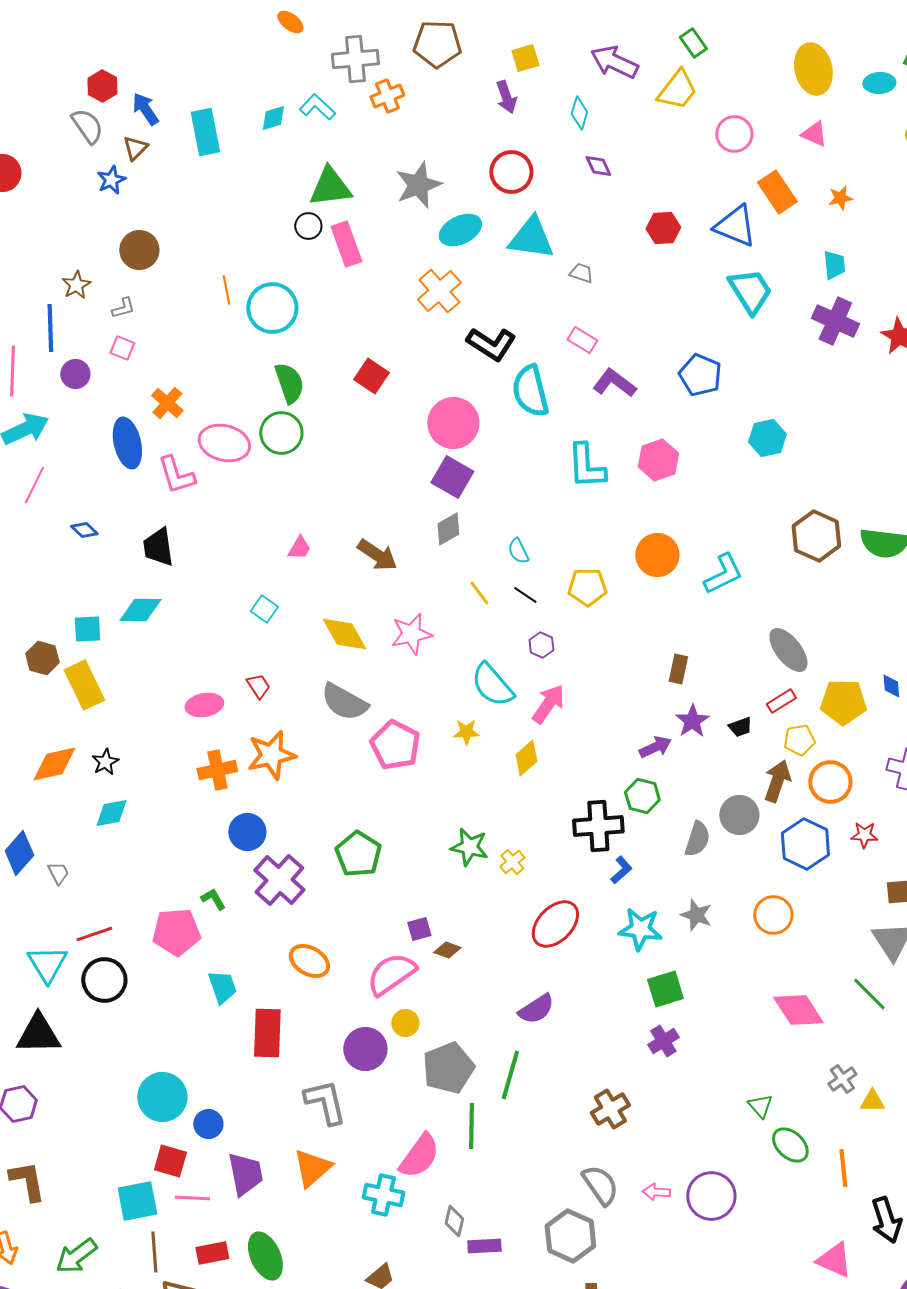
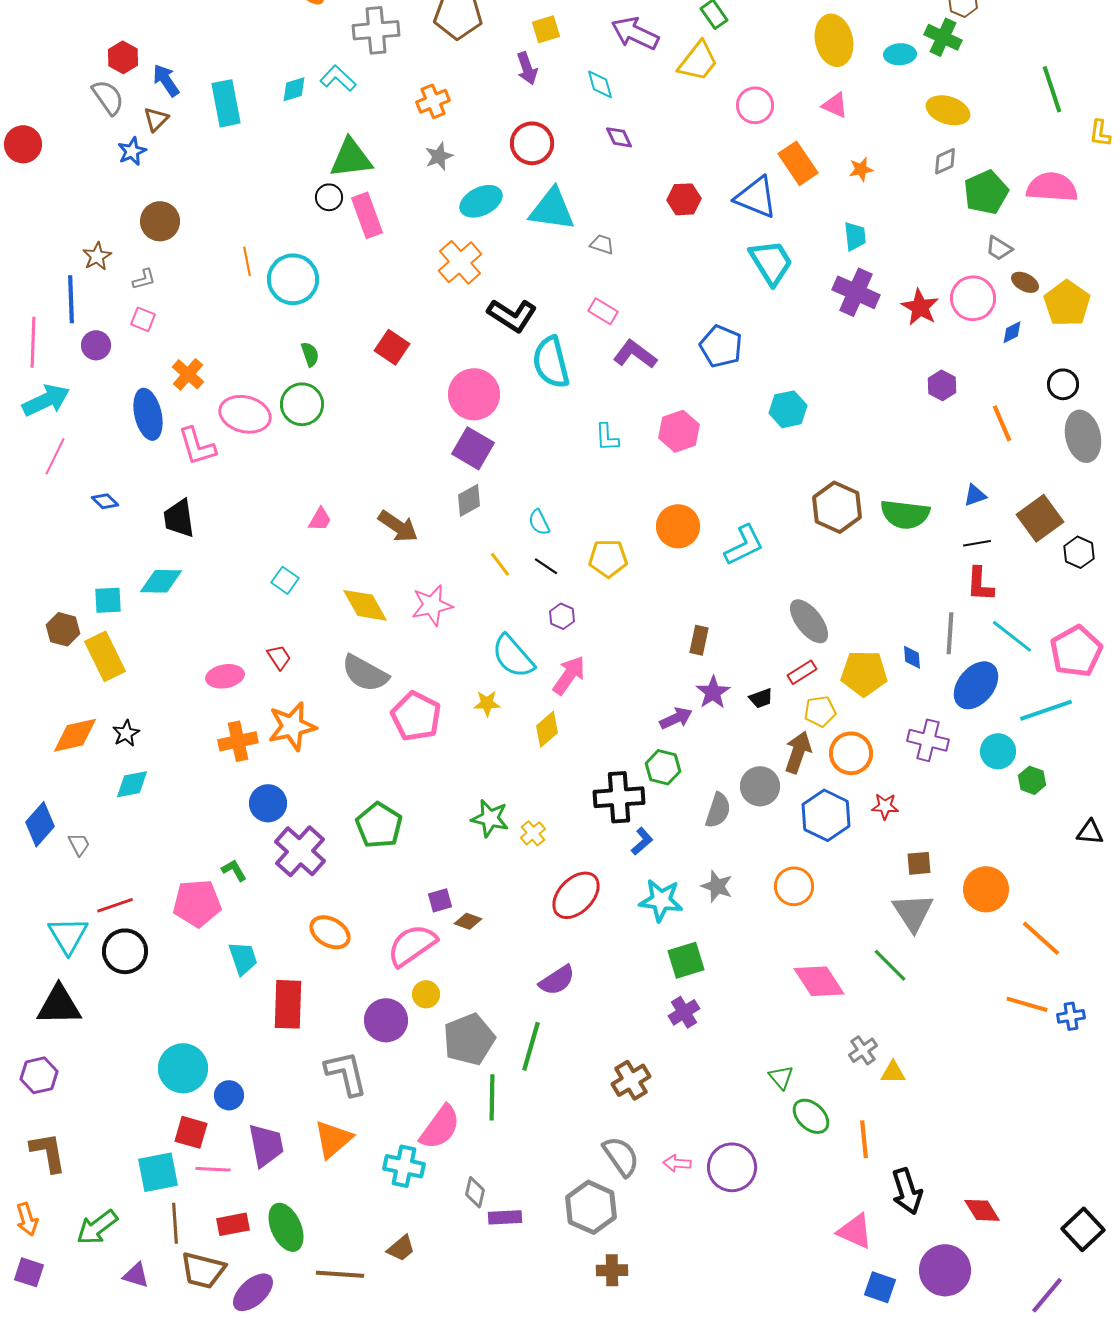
orange cross: (387, 96) -> (433, 101), moved
cyan diamond: (579, 113) -> (600, 84), turned -32
gray star: (418, 185) -> (439, 156), size x0.6
green semicircle: (289, 383) -> (310, 354), size x0.6
cyan L-shape: (586, 466) -> (607, 437), size x0.6

